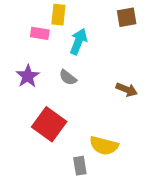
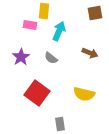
brown arrow: (127, 90) -> (90, 53), moved
yellow semicircle: (104, 146) -> (84, 94), moved

